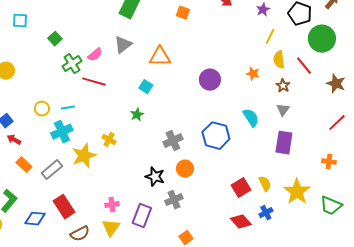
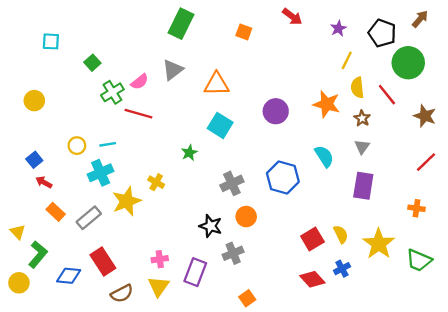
orange star: (253, 74) -> (327, 104), size x1.6
cyan square: (146, 87) -> (220, 125), moved, size x1.5

